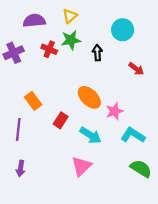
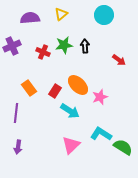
cyan circle: (123, 30) -> (104, 15), moved
green star: (71, 40) -> (64, 45), moved
red cross: (49, 49) -> (43, 52), moved
red rectangle: (61, 120) -> (55, 91), moved
cyan arrow: (90, 135) -> (70, 111), moved
cyan L-shape: (133, 135) -> (101, 134), moved

